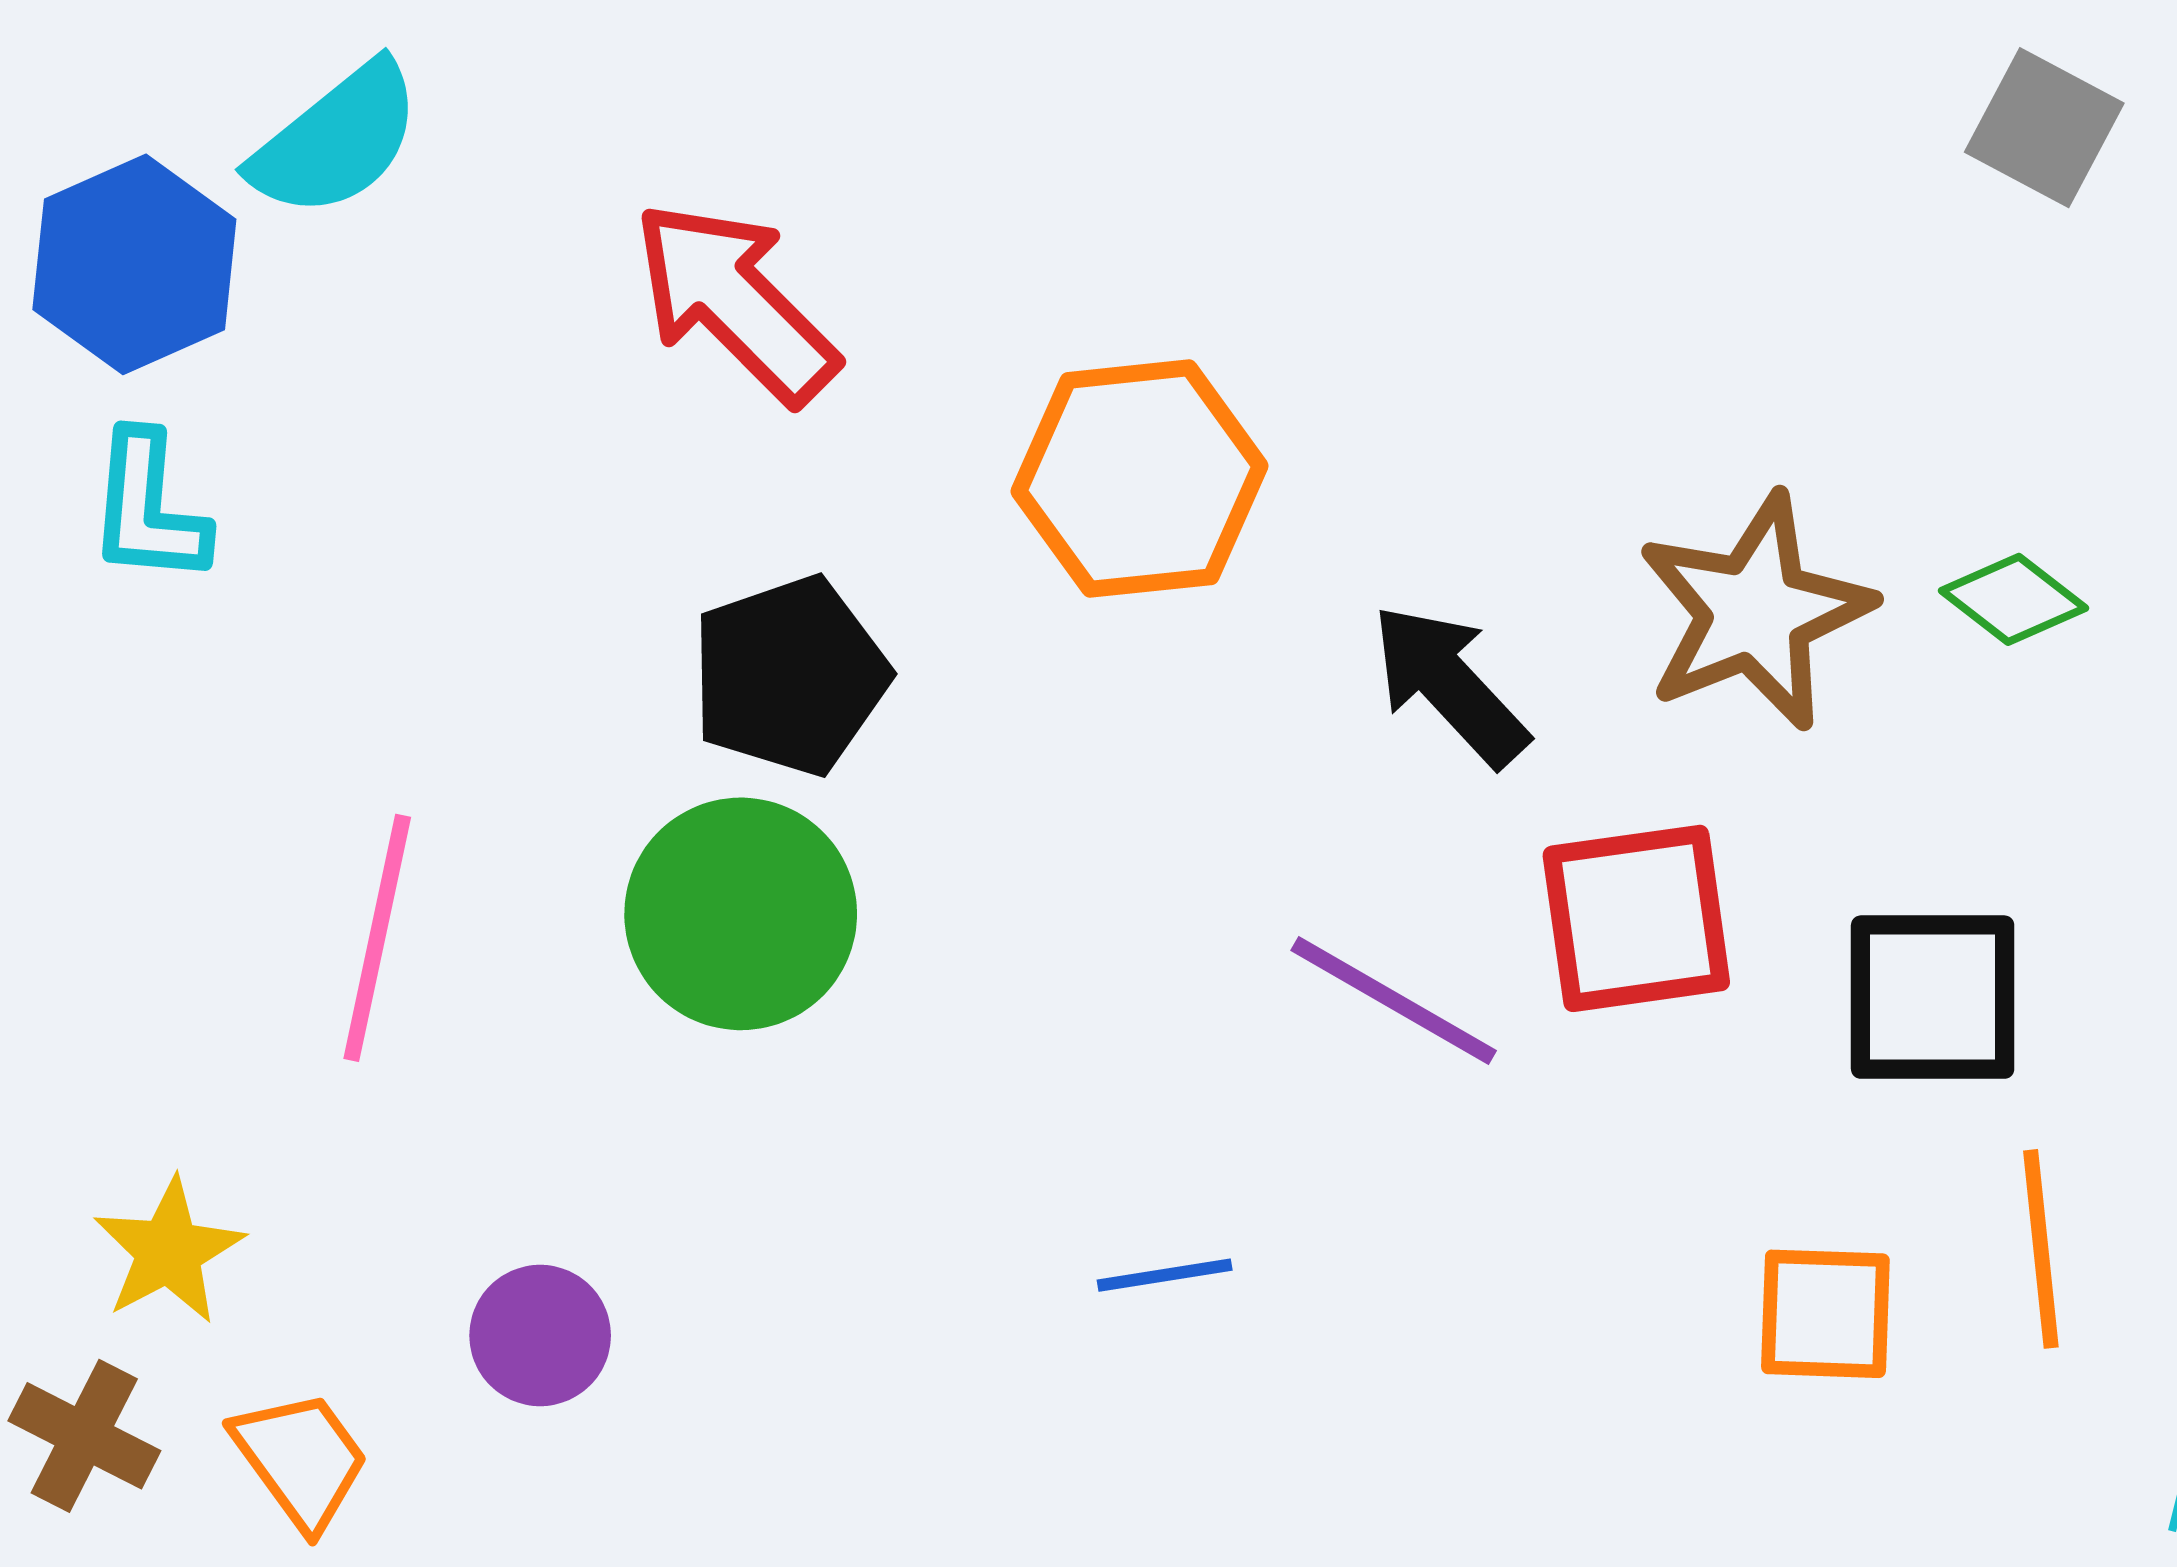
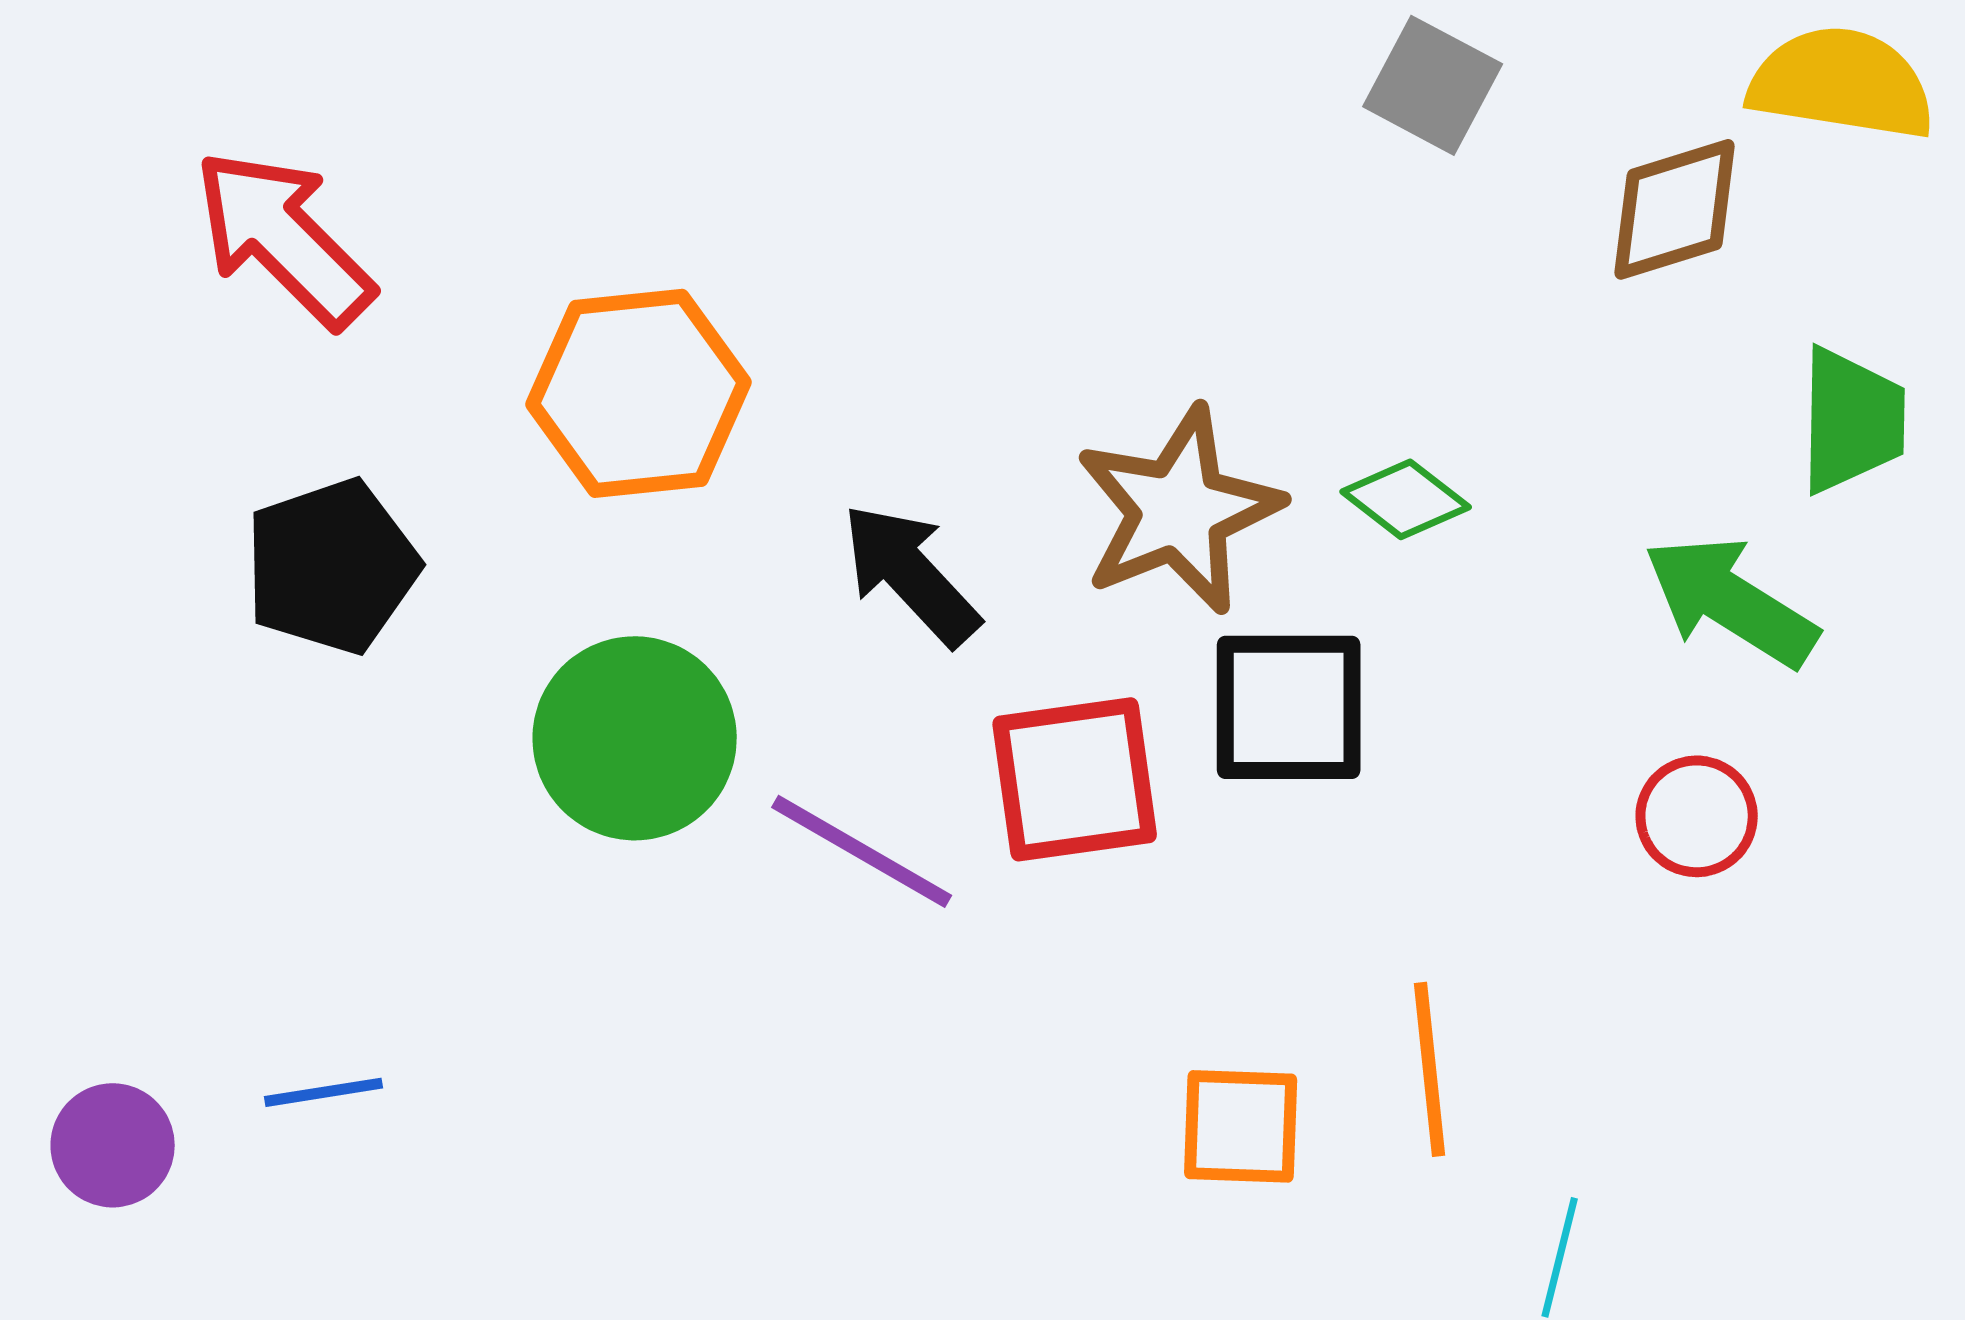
green circle: (741, 914) -> (635, 738), moved
black square: (1933, 997) -> (1289, 707), moved
blue line: (1165, 1275) -> (324, 1092), moved

